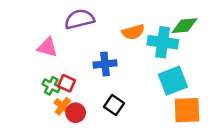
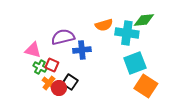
purple semicircle: (79, 19) -> (63, 37), moved
pink triangle: (47, 47) -> (33, 50), moved
black square: (114, 105) -> (70, 82), moved
orange square: (187, 110) -> (146, 86), turned 35

